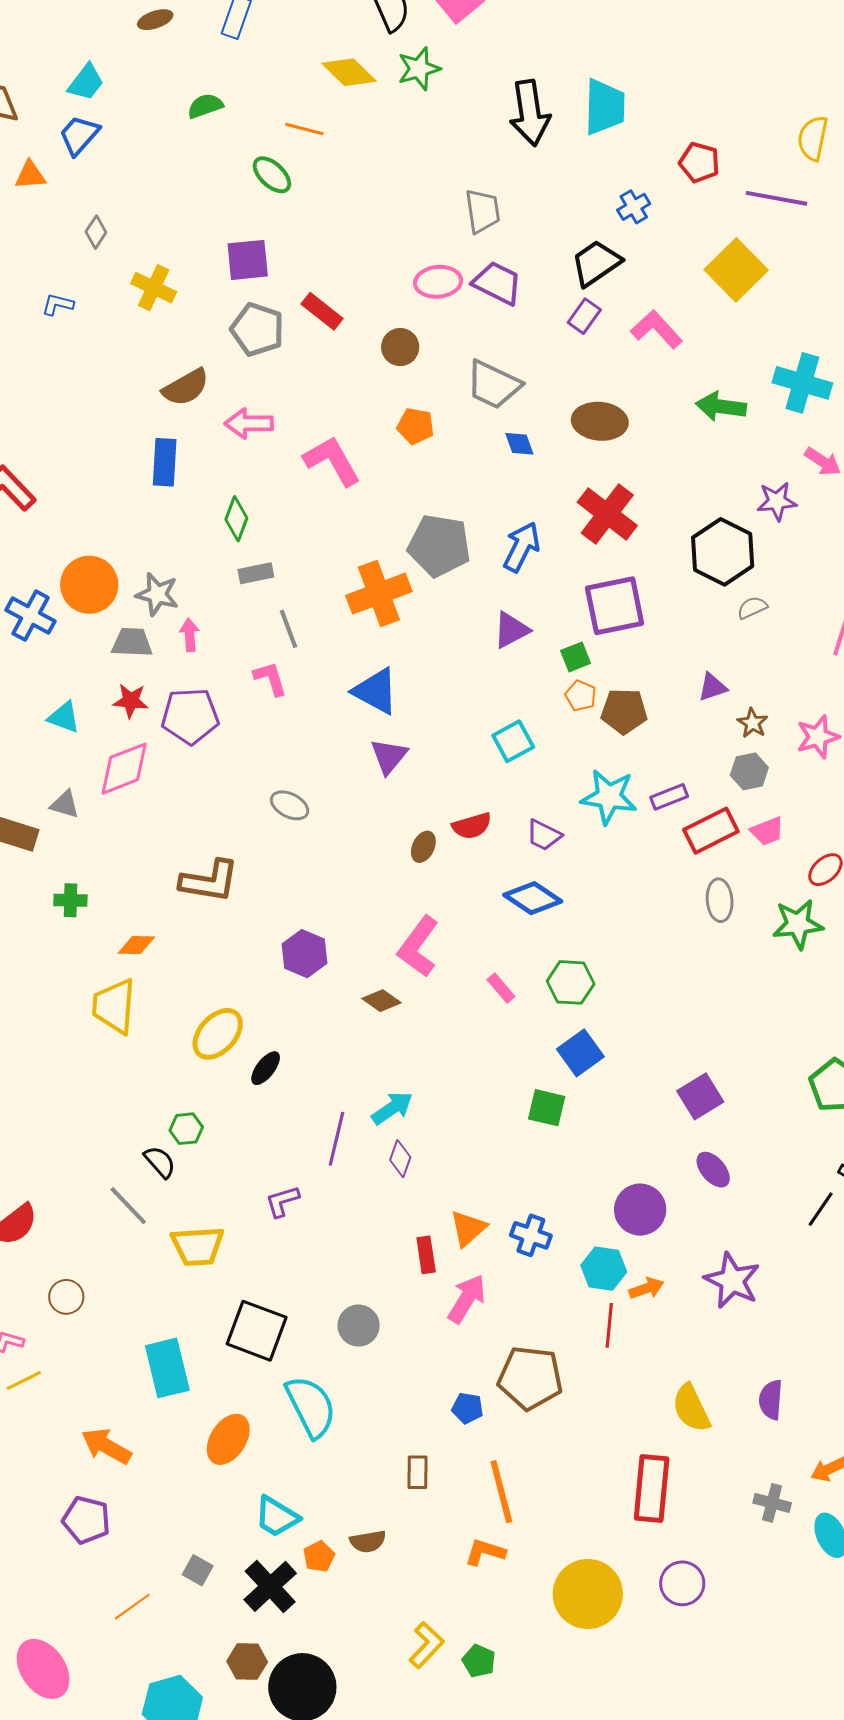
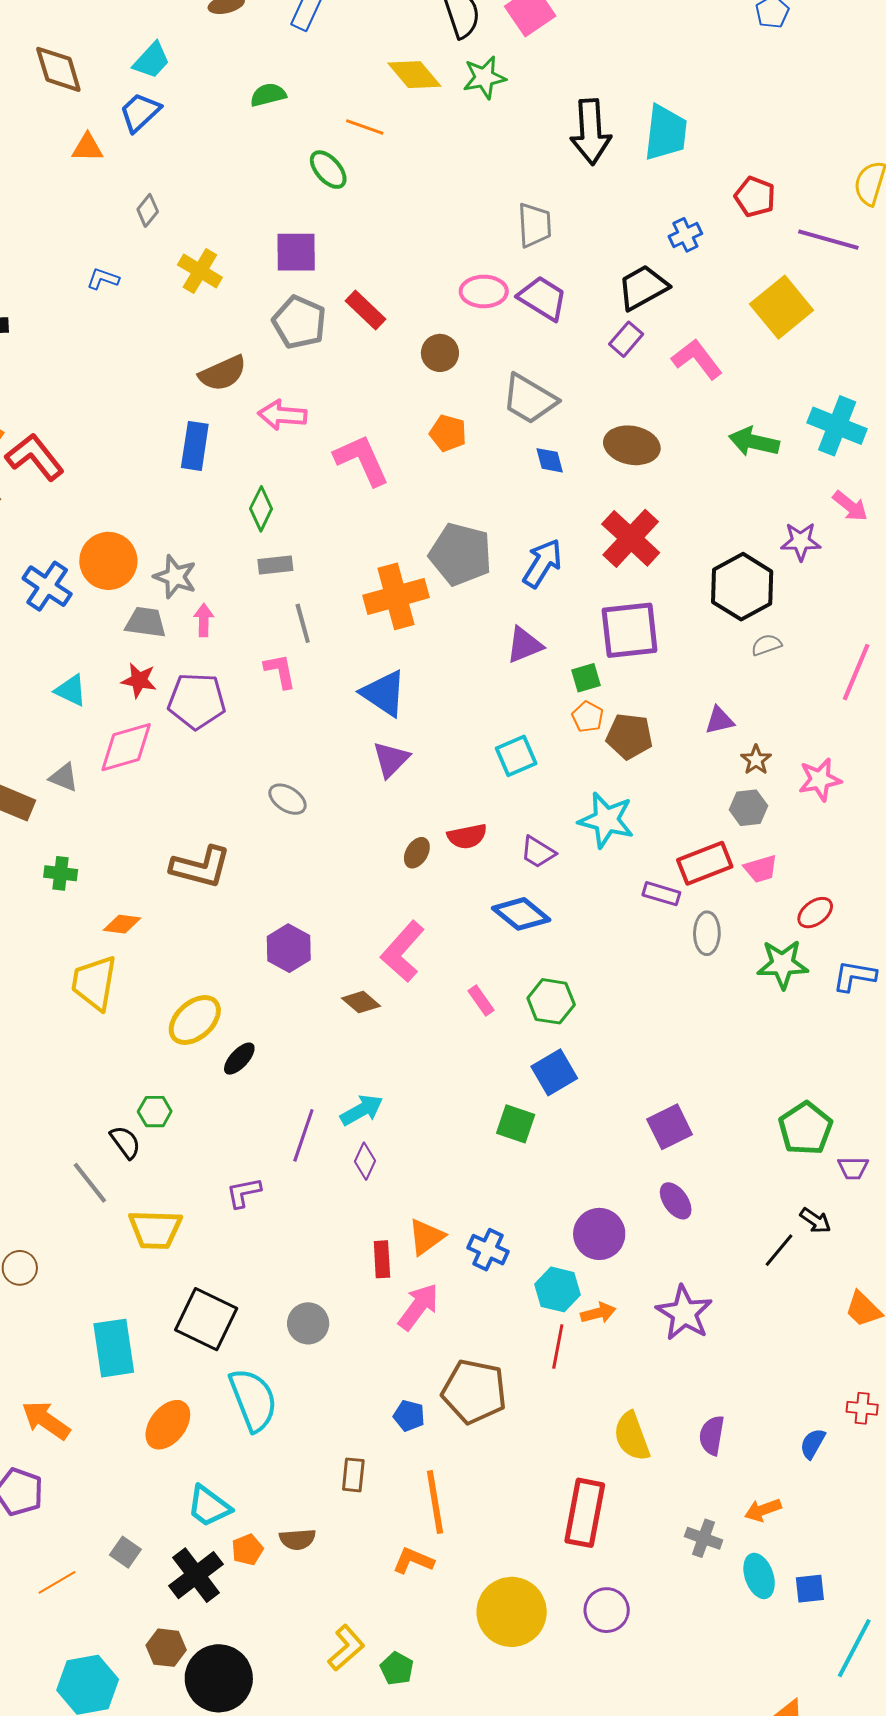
purple rectangle: (669, 797) -> (661, 894), moved, turned 33

